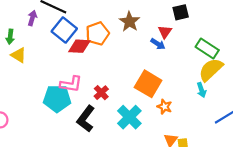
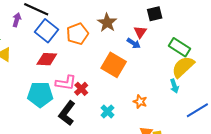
red diamond: (79, 46) -> (47, 59), moved
pink L-shape: (71, 84) -> (66, 83), moved
orange square: (148, 84) -> (114, 65), moved
cyan cross: (129, 117) -> (107, 111), size x0.6

